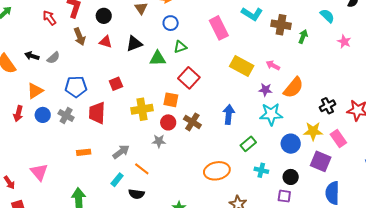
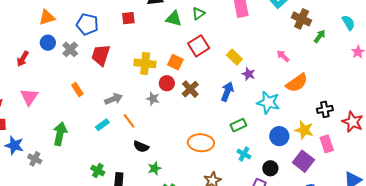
green triangle: (180, 47) -> (198, 14), turned -32
yellow rectangle: (242, 66) -> (234, 57), moved, size x0.7
red square: (116, 84) -> (128, 18), moved
purple star: (265, 90) -> (249, 74), moved
red arrow: (18, 114) -> (23, 59), moved
orange rectangle: (84, 152) -> (77, 90), turned 48
black semicircle: (136, 194) -> (141, 147), moved

